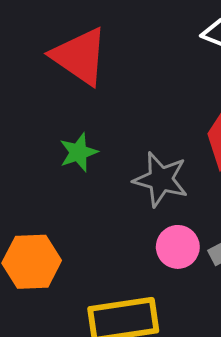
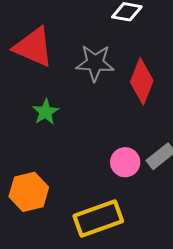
gray star: (161, 179) -> (95, 63), moved

